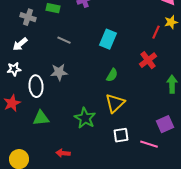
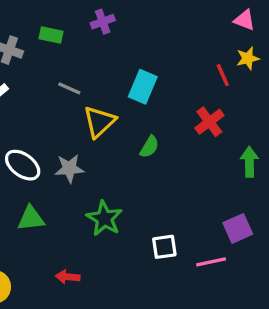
red line: (156, 32) -> (223, 75), turned -48
gray star: (59, 72) -> (69, 168), moved
white ellipse: (36, 86) -> (23, 165), turned -50
yellow triangle: (115, 103) -> (99, 122), moved
pink line: (149, 144) -> (211, 262), turned -30

